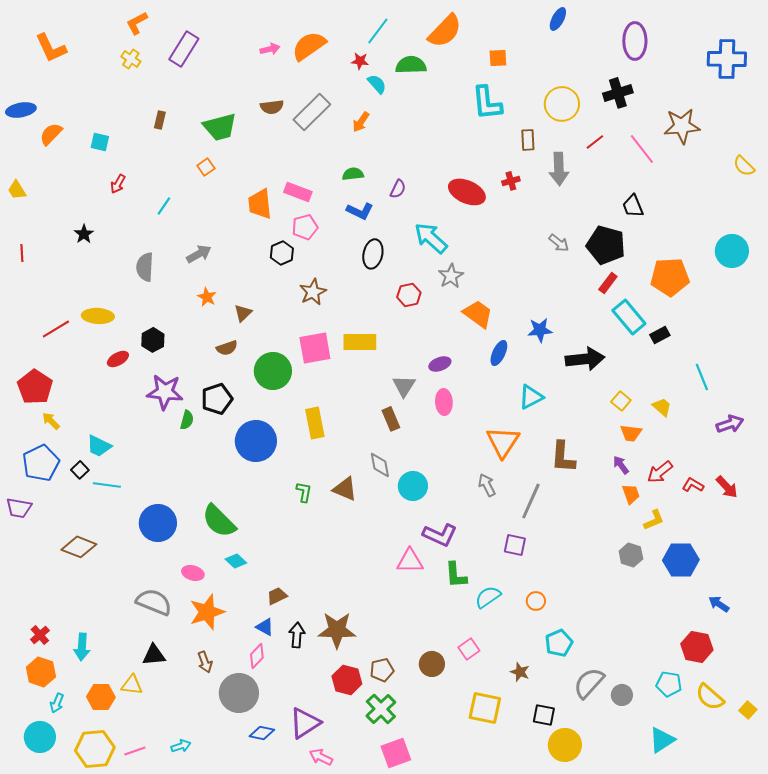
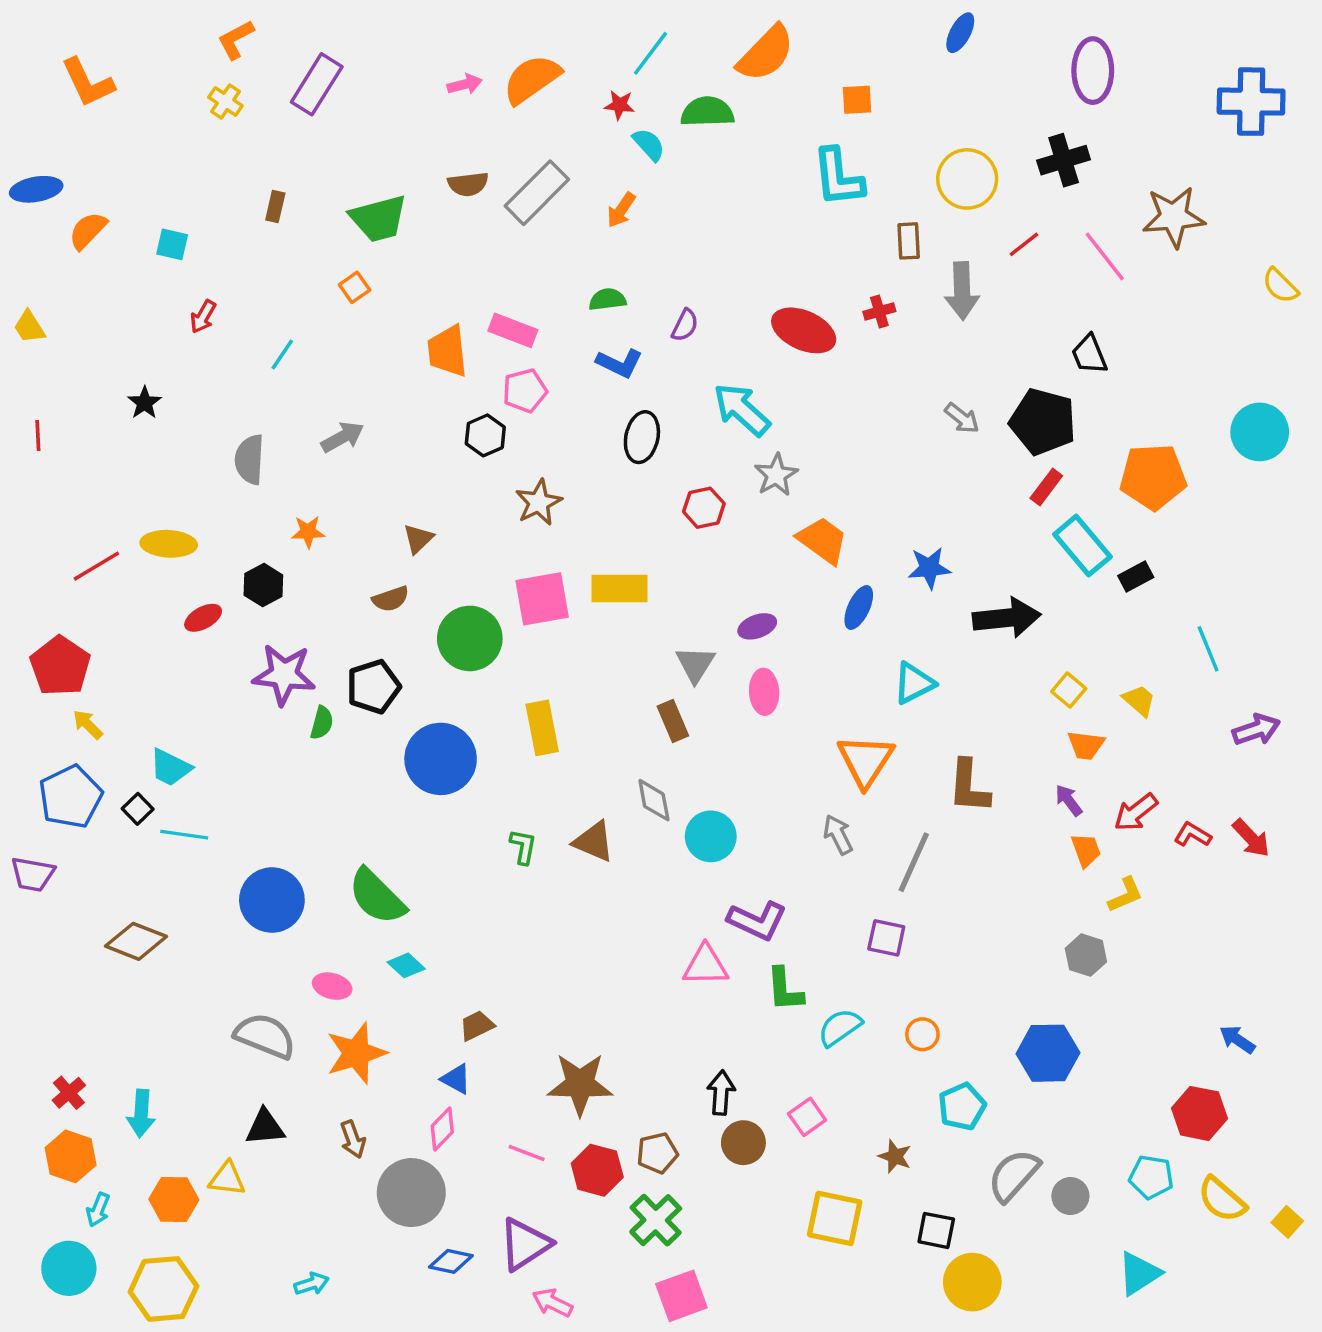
orange star: (207, 297) -> (308, 532), moved, turned -30
blue hexagon: (681, 560) -> (1048, 1053), moved
black arrow: (297, 635) -> (721, 1093), moved
pink line: (135, 751) -> (527, 1153), moved, turned 40

